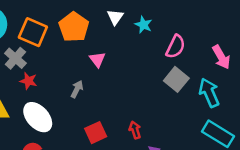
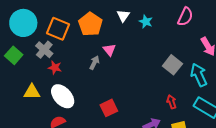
pink semicircle: (176, 47) -> (185, 17), moved
gray arrow: (77, 89) -> (94, 63), moved
red arrow: (135, 130) -> (172, 102), moved

